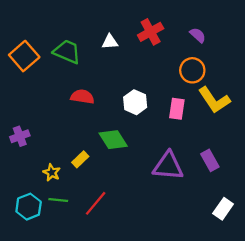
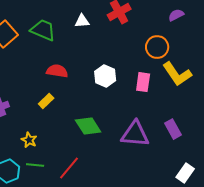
purple semicircle: (198, 35) -> (176, 15), moved, turned -70
green diamond: (113, 140) -> (88, 126), moved
yellow rectangle: (80, 159) -> (46, 101), moved

